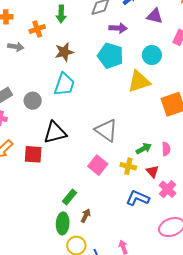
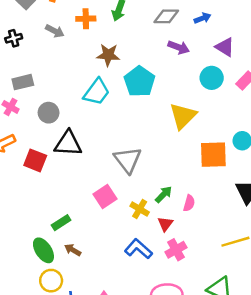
cyan circle: (152, 55) -> (212, 78), moved
cyan pentagon: (110, 56) -> (139, 81), moved
yellow triangle: (139, 81) -> (183, 116), turned -45
gray circle: (33, 101) -> (49, 113), moved
green arrow: (144, 149) -> (164, 194), turned -35
brown arrow: (86, 216) -> (73, 250), turned -104
green ellipse: (63, 223) -> (43, 250), turned -55

